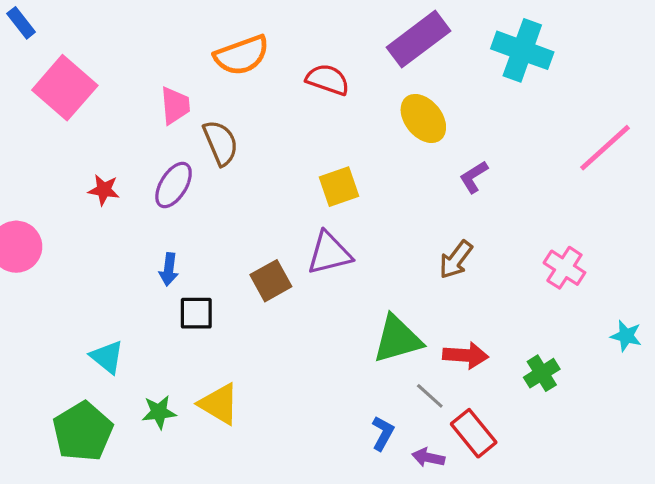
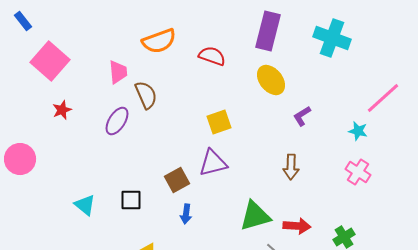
purple rectangle: (418, 39) -> (268, 31), turned -39
red star: (104, 190) -> (62, 110), moved, turned -30
brown arrow: (456, 260) -> (291, 167), turned -35
blue arrow: (169, 269) -> (186, 214), moved
cyan star: (626, 336) -> (358, 131), moved
cyan triangle: (107, 357) -> (85, 205), moved

